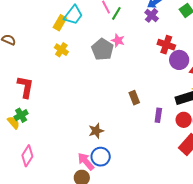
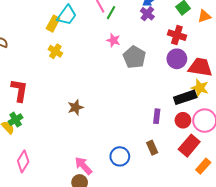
red cross: (166, 45) -> (177, 35), moved
gray pentagon: (102, 49) -> (134, 57), moved
brown rectangle: (134, 98) -> (152, 148), moved
brown star: (96, 131) -> (75, 107), moved
blue circle: (101, 157) -> (120, 156), moved

